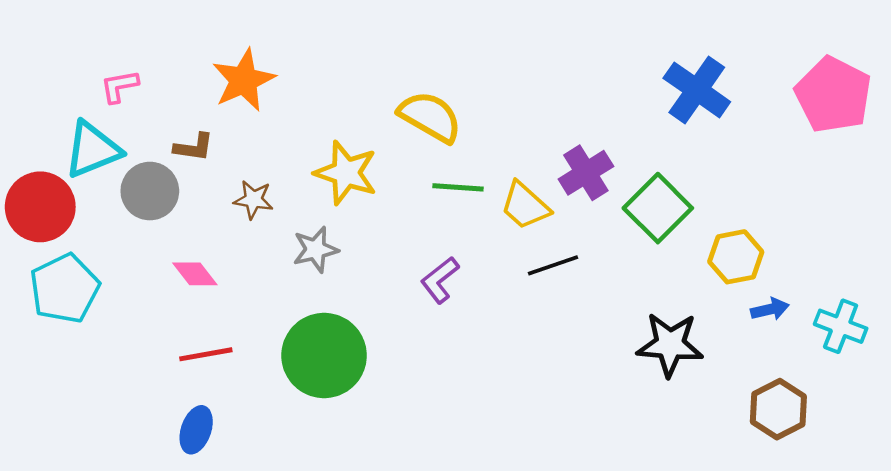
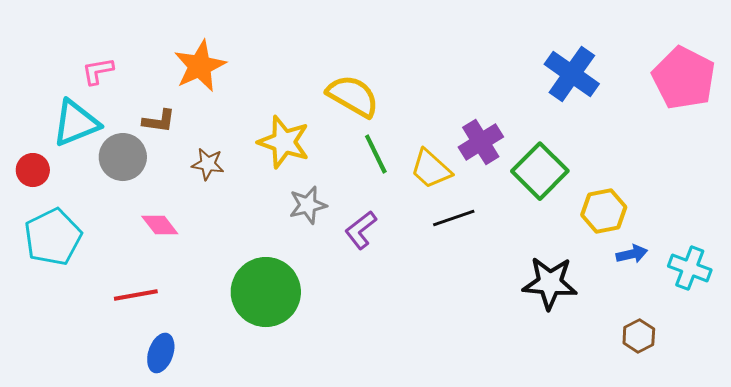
green line: (458, 187) -> (376, 154), turned 60
red circle: (40, 207) -> (33, 170), size x0.6
gray star: (316, 250) -> (308, 205), moved
red line: (206, 354) -> (136, 295), moved
brown hexagon: (778, 409) -> (639, 336), size x0.7

